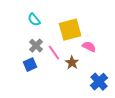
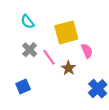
pink semicircle: (89, 47) -> (87, 51), turned 40
blue square: (30, 65) -> (23, 86), moved

